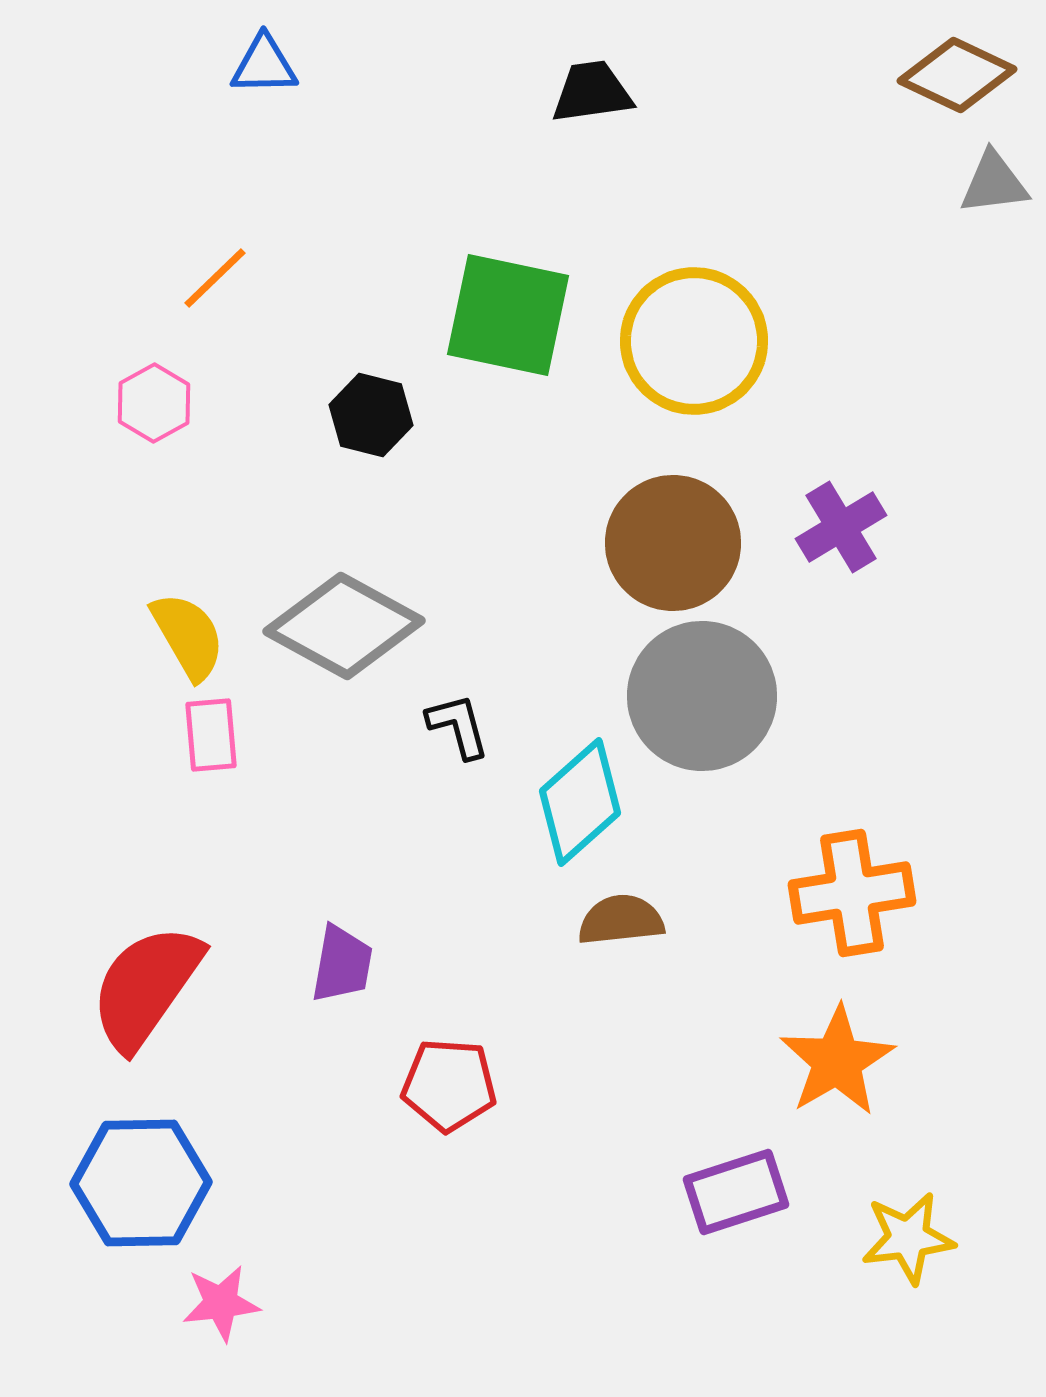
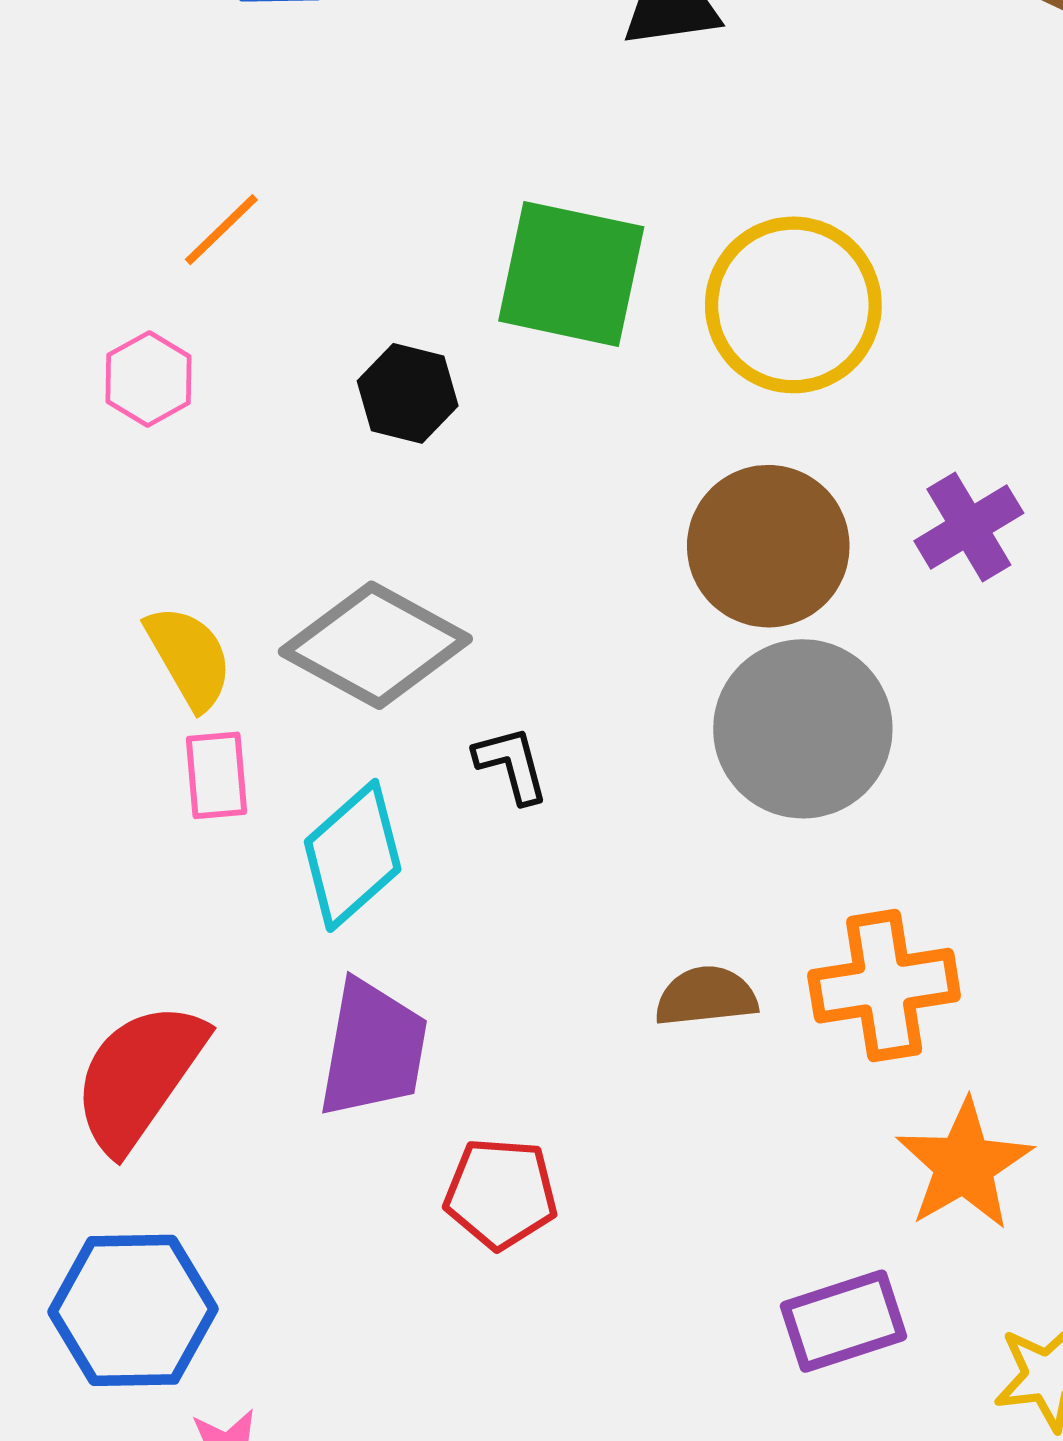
cyan diamond: (580, 802) -> (353, 855), moved
orange cross: (852, 893) -> (884, 986), moved
purple trapezoid: (342, 964) -> (373, 1049), size x1.5

